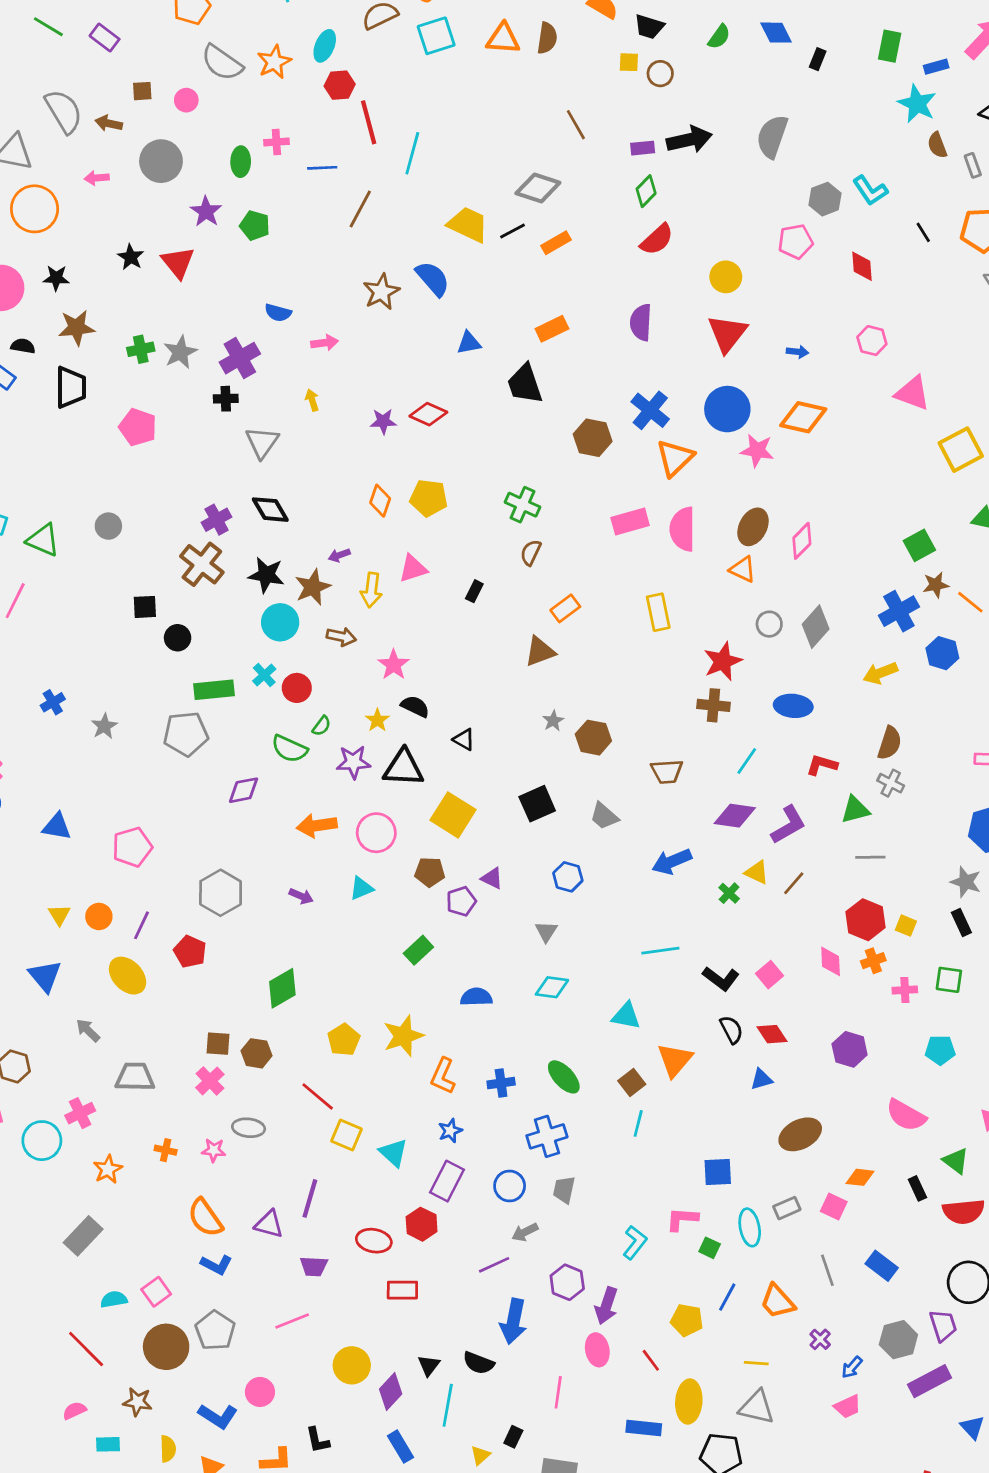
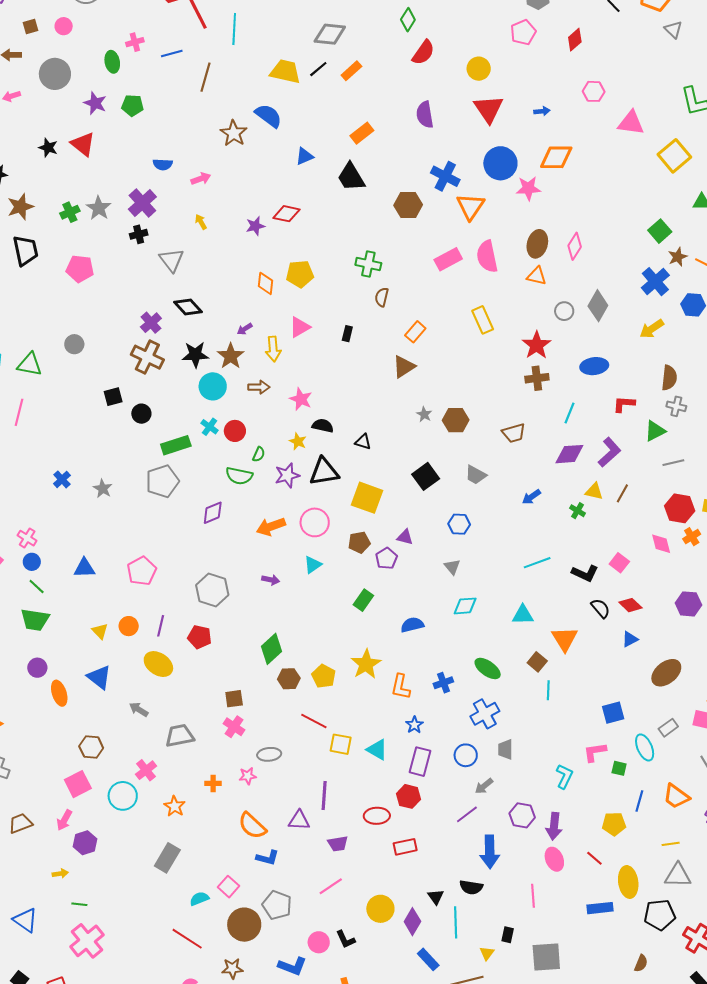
red diamond: (862, 266) -> (575, 40), turned 65
blue arrow: (672, 862) -> (531, 497), size x0.7
brown hexagon: (256, 1053) -> (289, 679), moved
black L-shape: (318, 1440) -> (346, 939), moved

